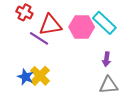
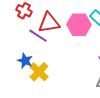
blue star: (25, 77) -> (25, 61), moved

